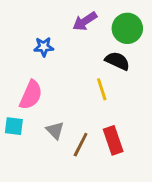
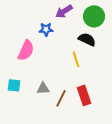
blue star: (44, 47) -> (46, 29), moved
pink semicircle: (31, 95) -> (26, 50), moved
gray triangle: (55, 130) -> (43, 88), turned -48

